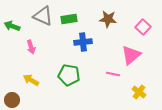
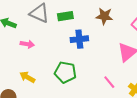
pink arrow: (31, 47) -> (27, 44), turned -64
pink line: (113, 74) -> (109, 82), moved, turned 40

